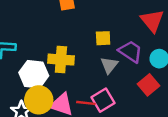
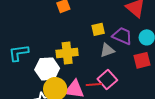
gray triangle: (109, 65) -> (107, 50), turned 42
red square: (148, 85) -> (142, 60), turned 36

